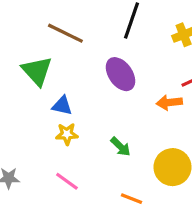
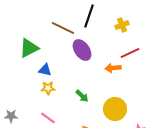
brown line: (65, 33) -> (63, 28), moved
green triangle: (37, 71) -> (29, 48), turned 45

